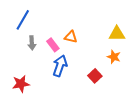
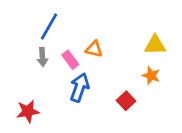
blue line: (23, 20) -> (49, 27), moved

